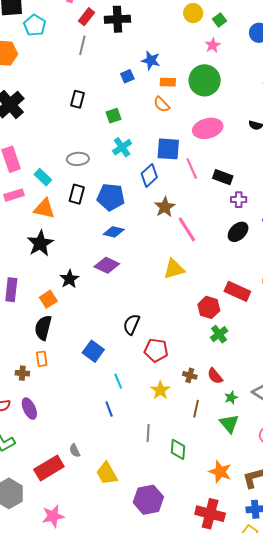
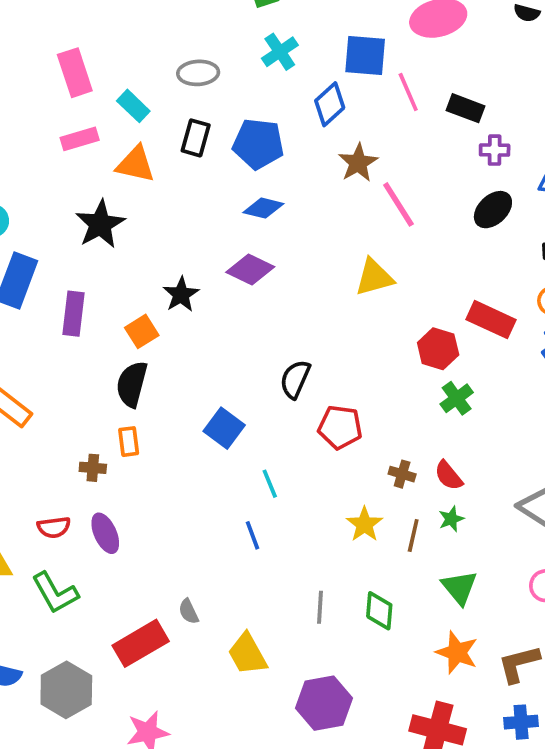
black star: (40, 243) -> (100, 224), moved
yellow star: (160, 390) -> (364, 524), moved
green star: (231, 398) -> (451, 519), moved
green triangle: (229, 424) -> (459, 587), moved
gray line: (148, 433) -> (320, 607), moved

